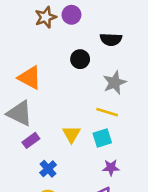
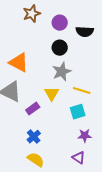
purple circle: (71, 15) -> (60, 23), moved
gray star: (115, 83) -> (62, 72), moved
yellow triangle: (71, 134) -> (52, 94), moved
purple rectangle: (31, 140) -> (33, 109), moved

